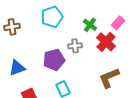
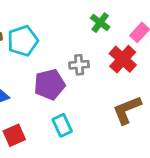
cyan pentagon: (52, 17) -> (23, 41), moved
green cross: (90, 25) -> (100, 23), moved

